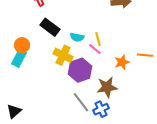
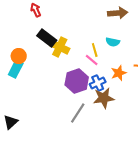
cyan semicircle: (77, 37) -> (113, 42), moved
yellow cross: (63, 55) -> (60, 47), moved
gray line: (81, 102) -> (78, 113), turned 70
blue cross: (101, 109) -> (98, 83), moved

